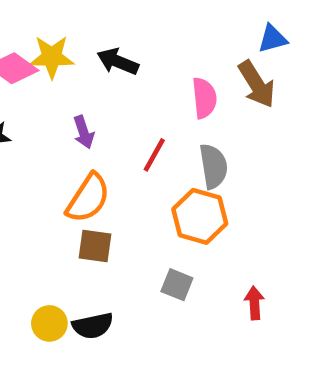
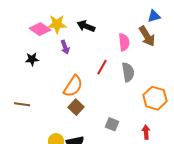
purple arrow: (84, 132) -> (65, 47), moved
orange hexagon: (200, 216) -> (155, 98), moved
brown square: (95, 246) -> (76, 107), turned 35

